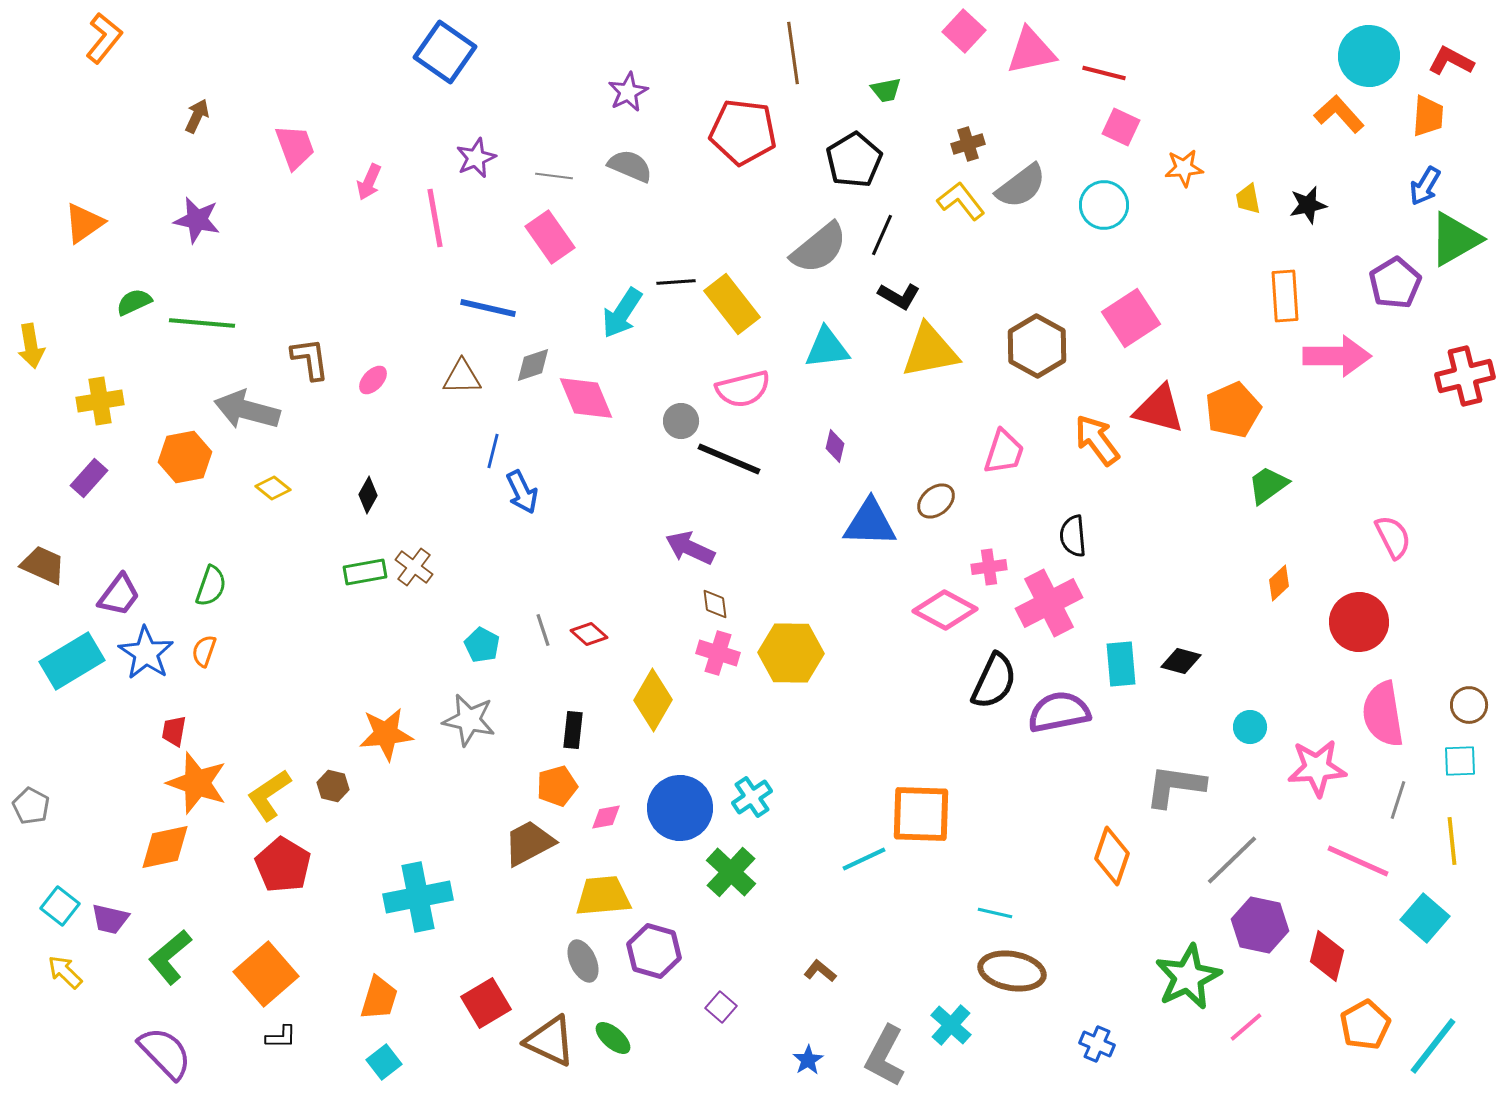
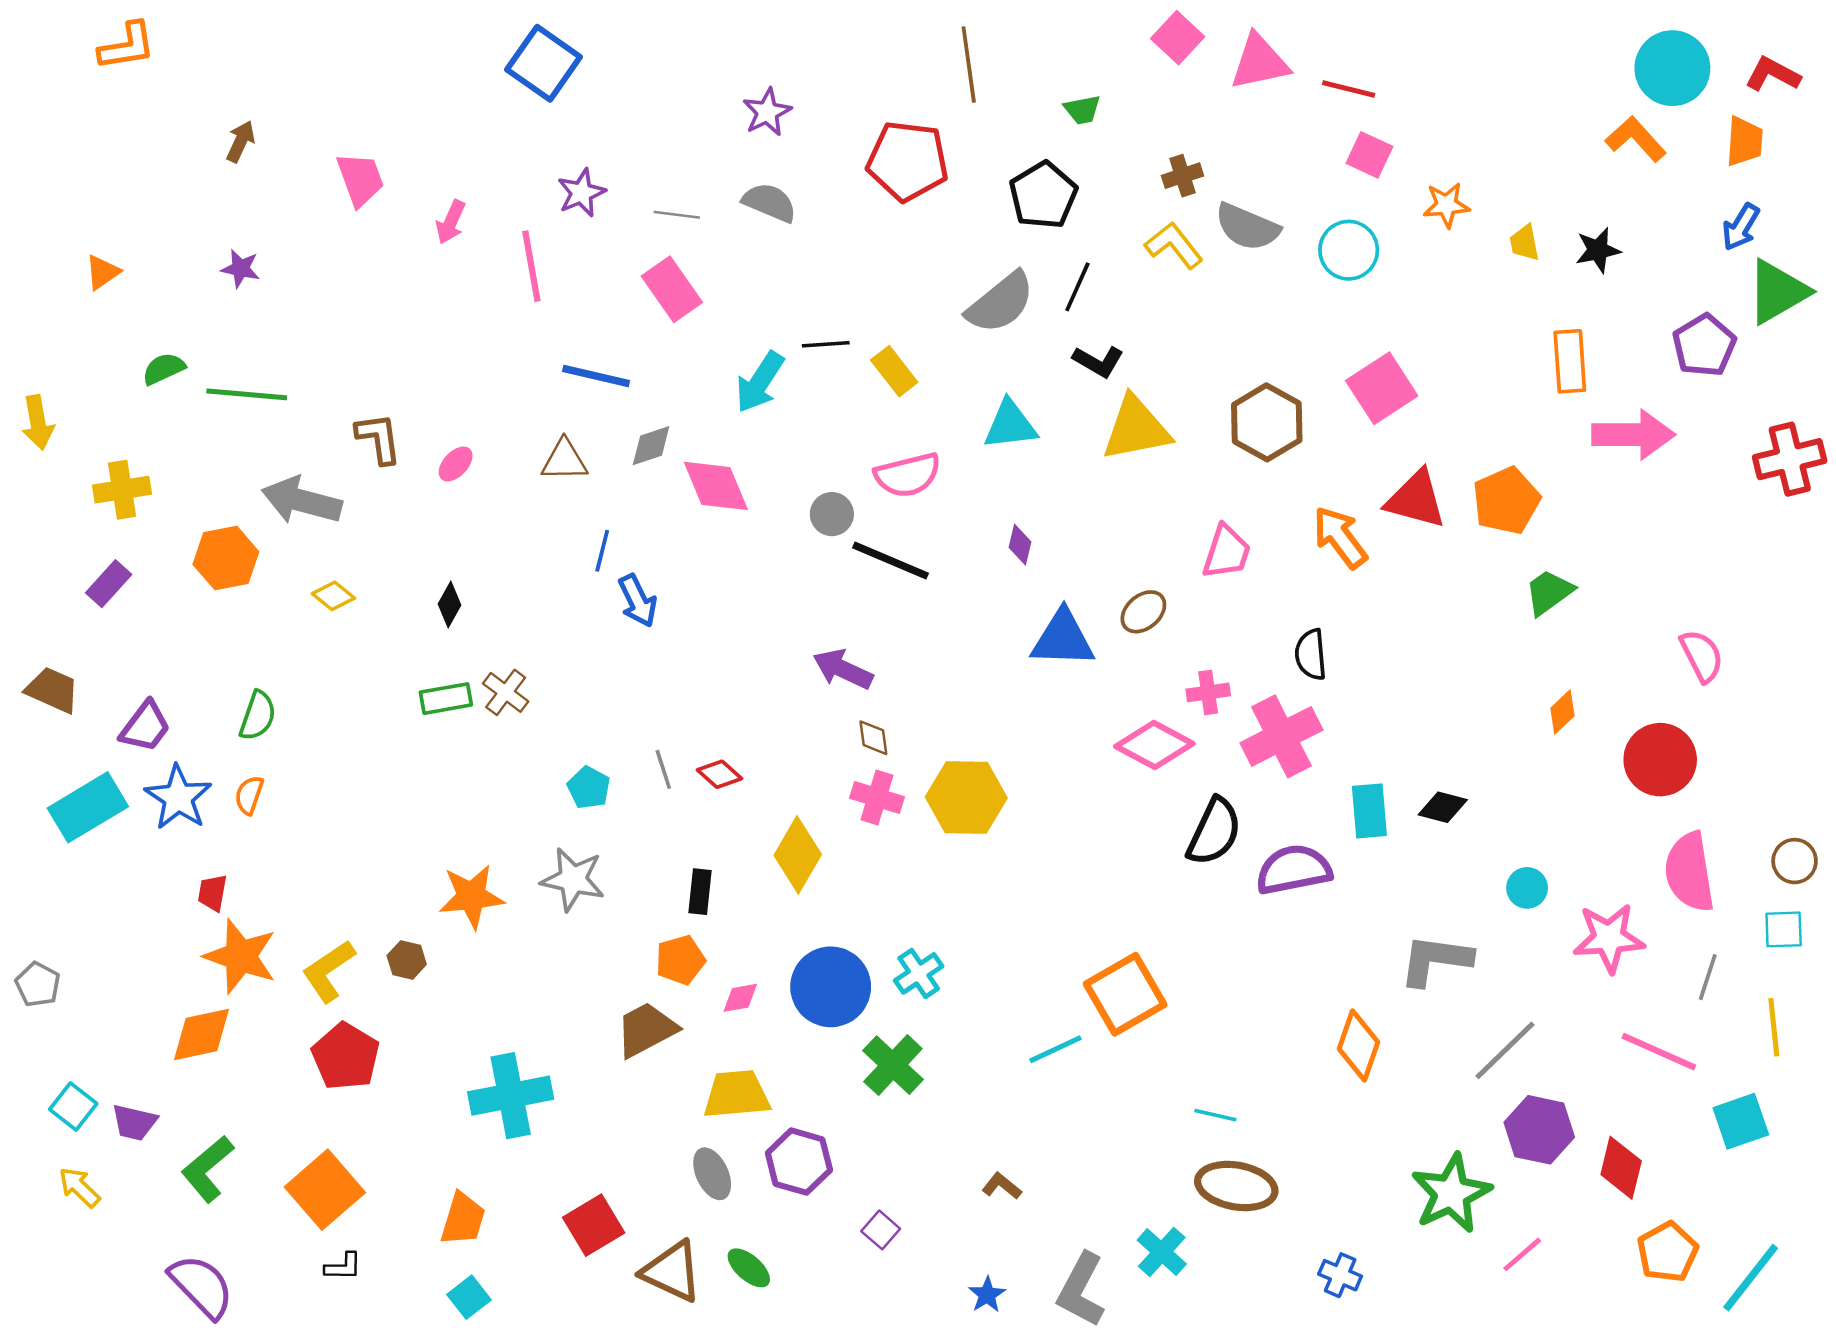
orange L-shape: (104, 38) -> (127, 46), turned 42
gray semicircle: (1021, 186) -> (1247, 227), turned 60
purple star: (197, 220) -> (241, 269), size x0.7
orange triangle: (84, 223) -> (103, 272), size x0.7
yellow rectangle: (732, 304) -> (894, 371), size x0.7
orange square: (921, 814) -> (1125, 994), turned -32
cyan square: (1425, 918) -> (1741, 1121), turned 30

